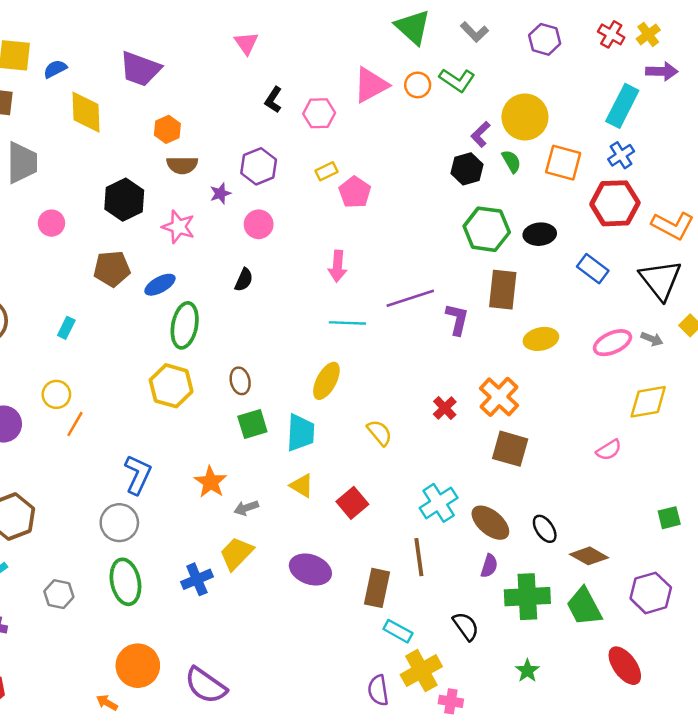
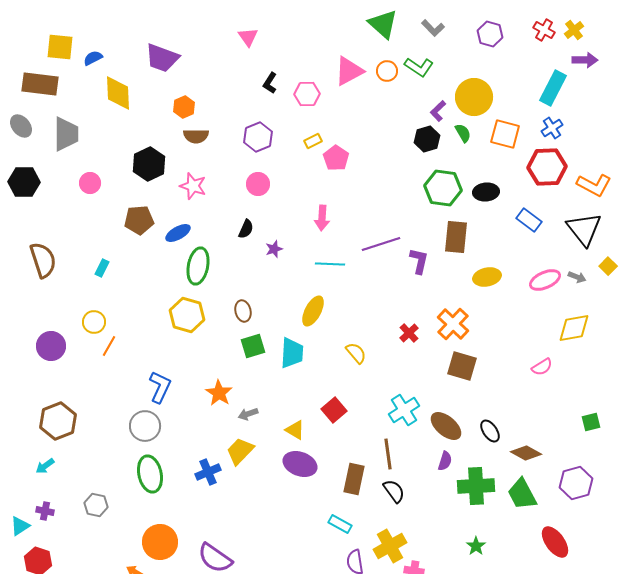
purple star: (220, 193) -> (274, 249), moved
yellow triangle: (302, 486) -> (295, 430), moved
gray hexagon: (59, 594) -> (96, 505), moved
black semicircle: (466, 626) -> (394, 491), moved
cyan rectangle: (398, 631) -> (340, 524), moved

